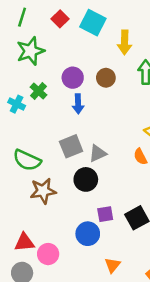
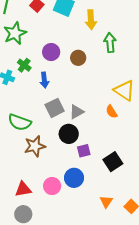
brown circle: (106, 78) -> (78, 58), moved
blue arrow: (78, 104) -> (44, 80), moved
purple square: (105, 214) -> (84, 151), moved
pink circle: (48, 254) -> (52, 186), moved
orange triangle: (112, 265) -> (106, 202), moved

